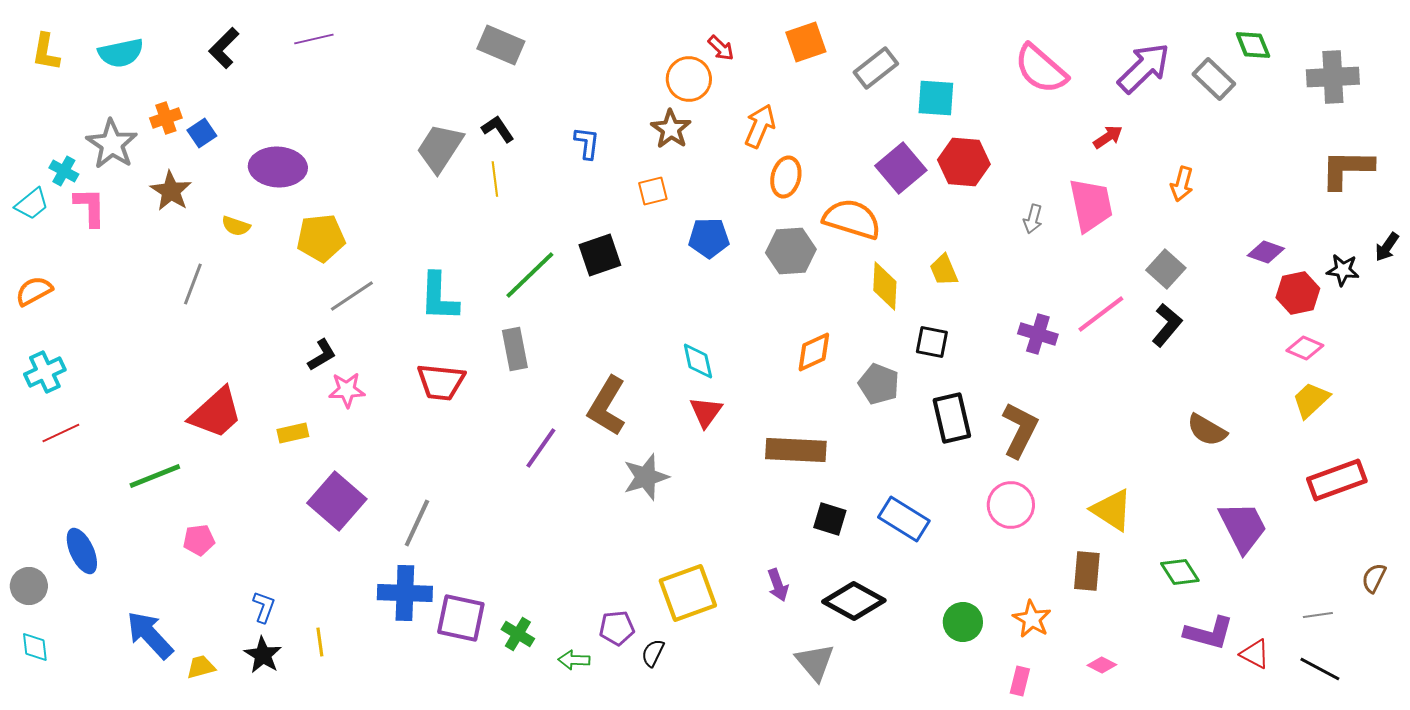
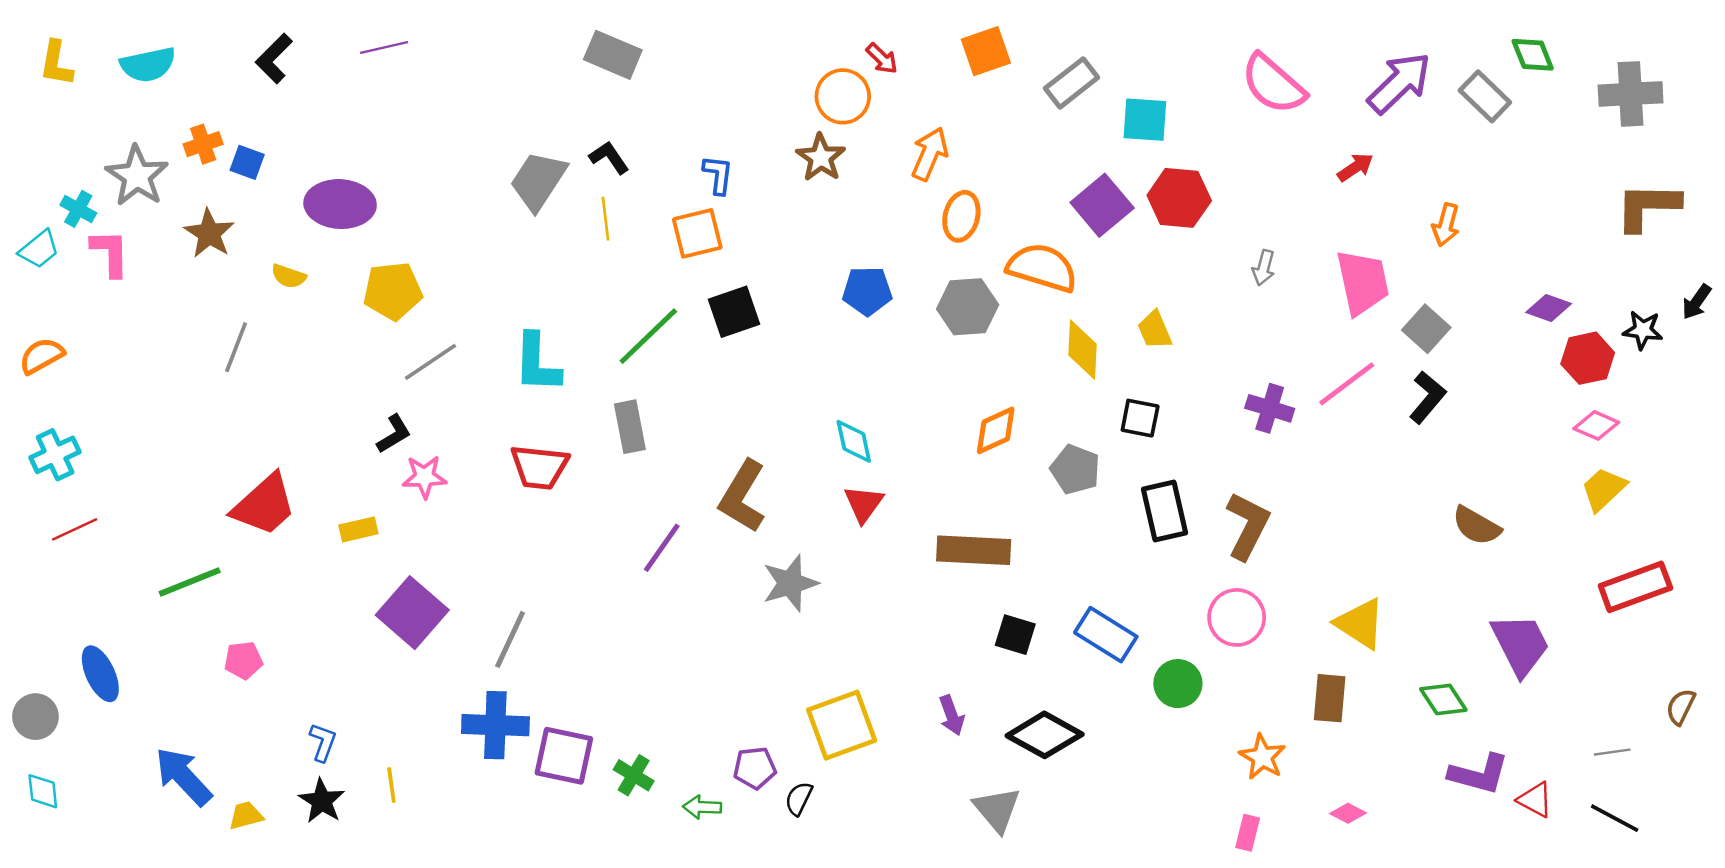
blue square: (202, 133) -> (247, 162), turned -36
orange square: (653, 191) -> (697, 233), moved, size x1.4
pink trapezoid: (1091, 205) -> (1363, 282), moved
green circle: (963, 622) -> (1178, 684), moved

